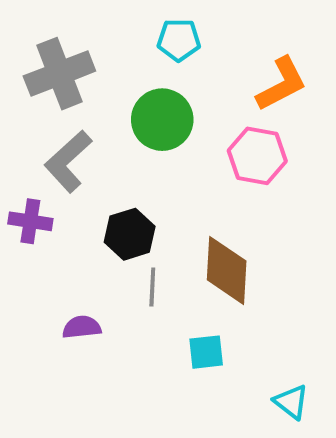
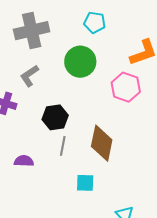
gray L-shape: (68, 161) -> (29, 76), size x0.7

